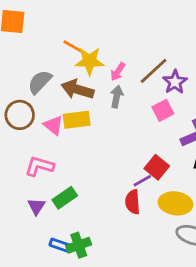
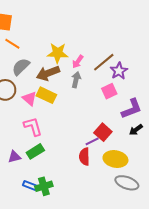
orange line: (73, 47) -> (12, 44), moved
brown arrow: (77, 89) -> (48, 73), turned -40
yellow rectangle: (77, 120) -> (46, 95), turned 30
pink L-shape: (39, 166) -> (33, 126), moved, turned 55
purple triangle: (36, 206) -> (14, 157), turned 40

